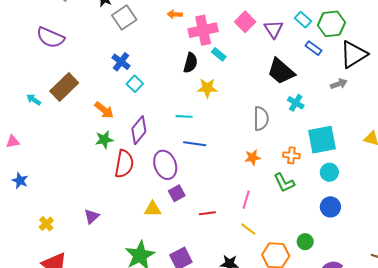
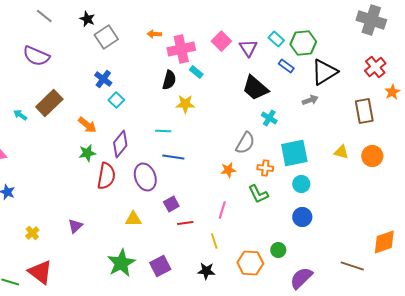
gray semicircle: (261, 119) -> (245, 143), moved, turned 30
purple square: (177, 193) -> (171, 204), moved
yellow line: (248, 229) -> (214, 241), moved, turned 35

